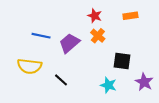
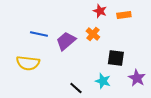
red star: (95, 16) -> (100, 11), moved
black line: (61, 80) -> (76, 88), moved

